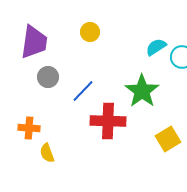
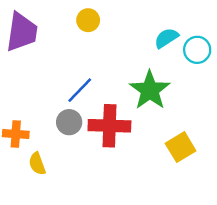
gray circle: (48, 77) -> (69, 122), moved

